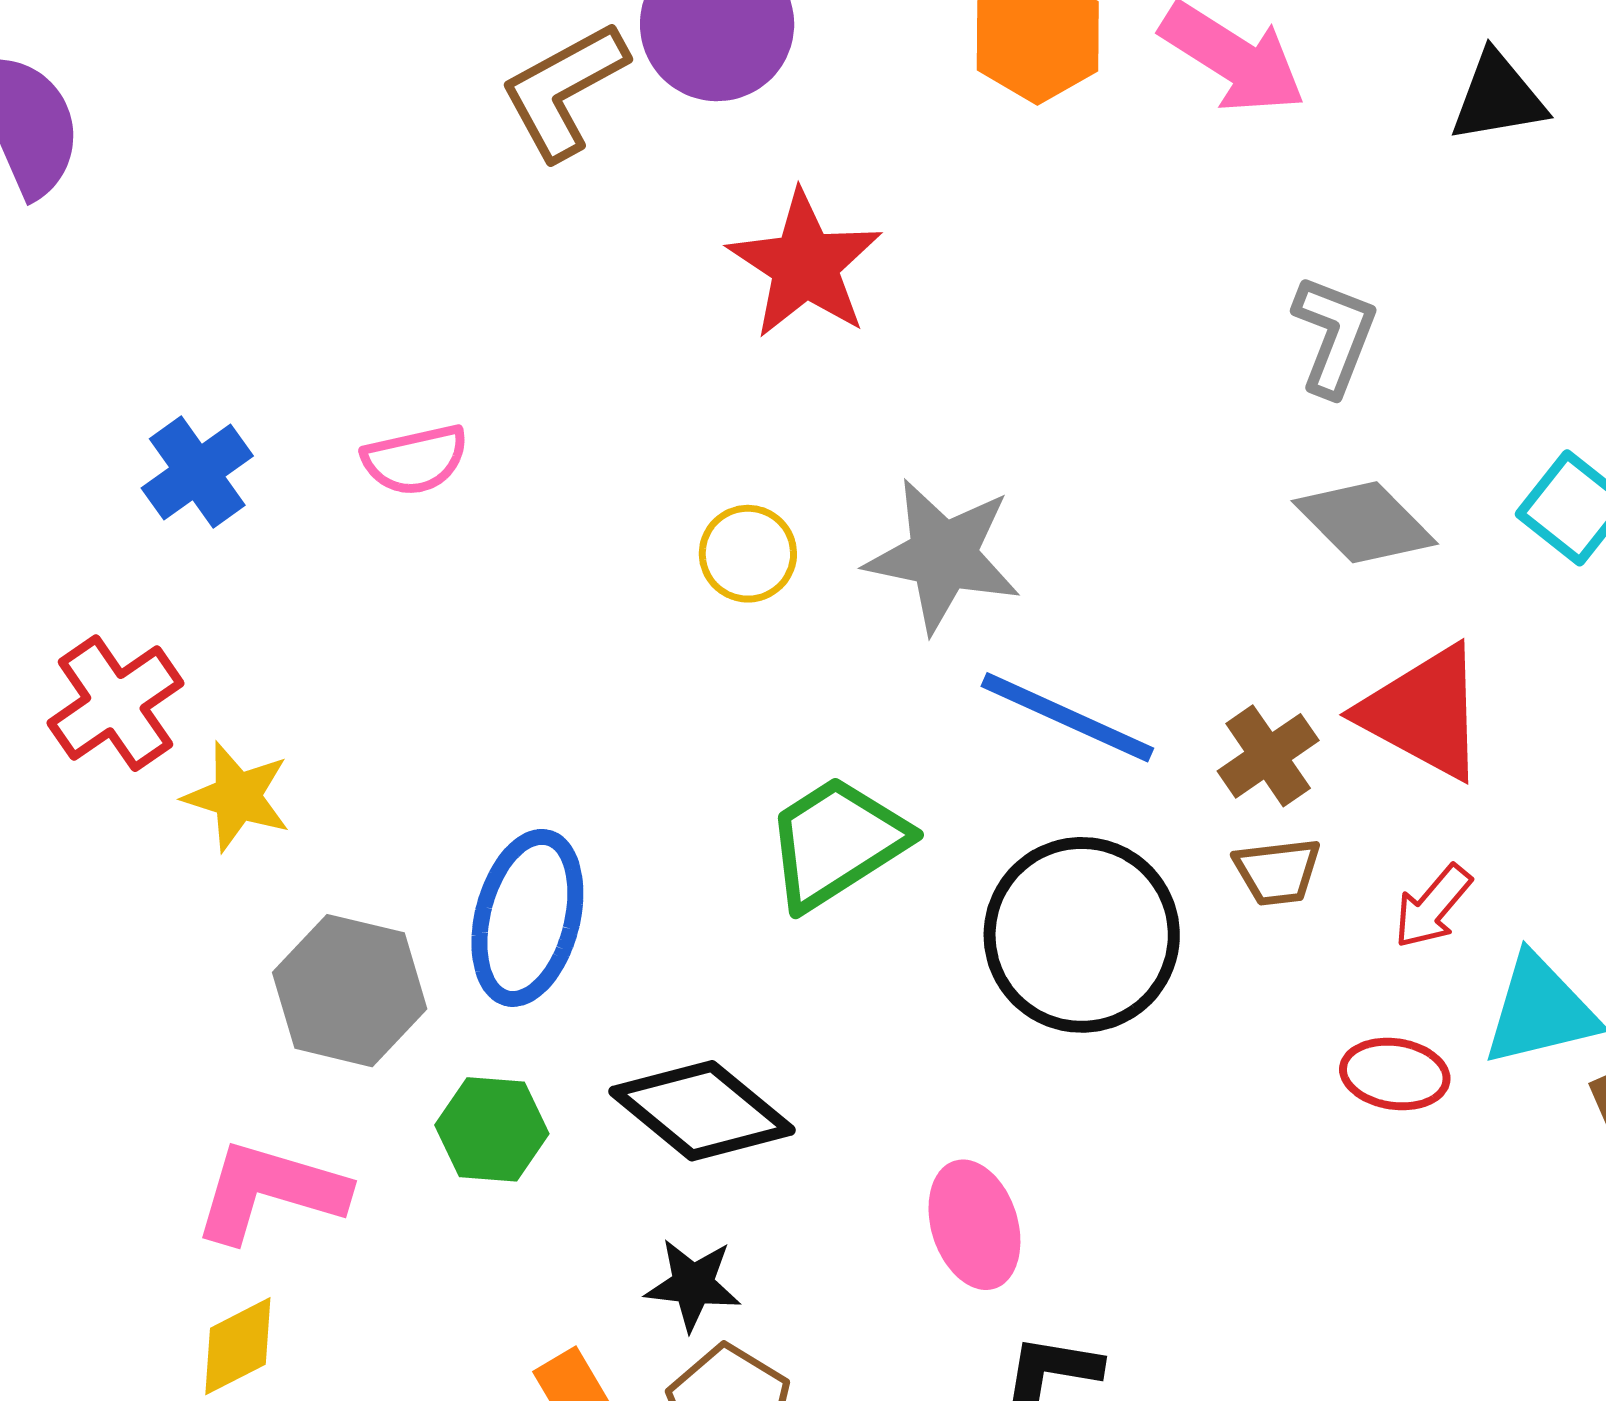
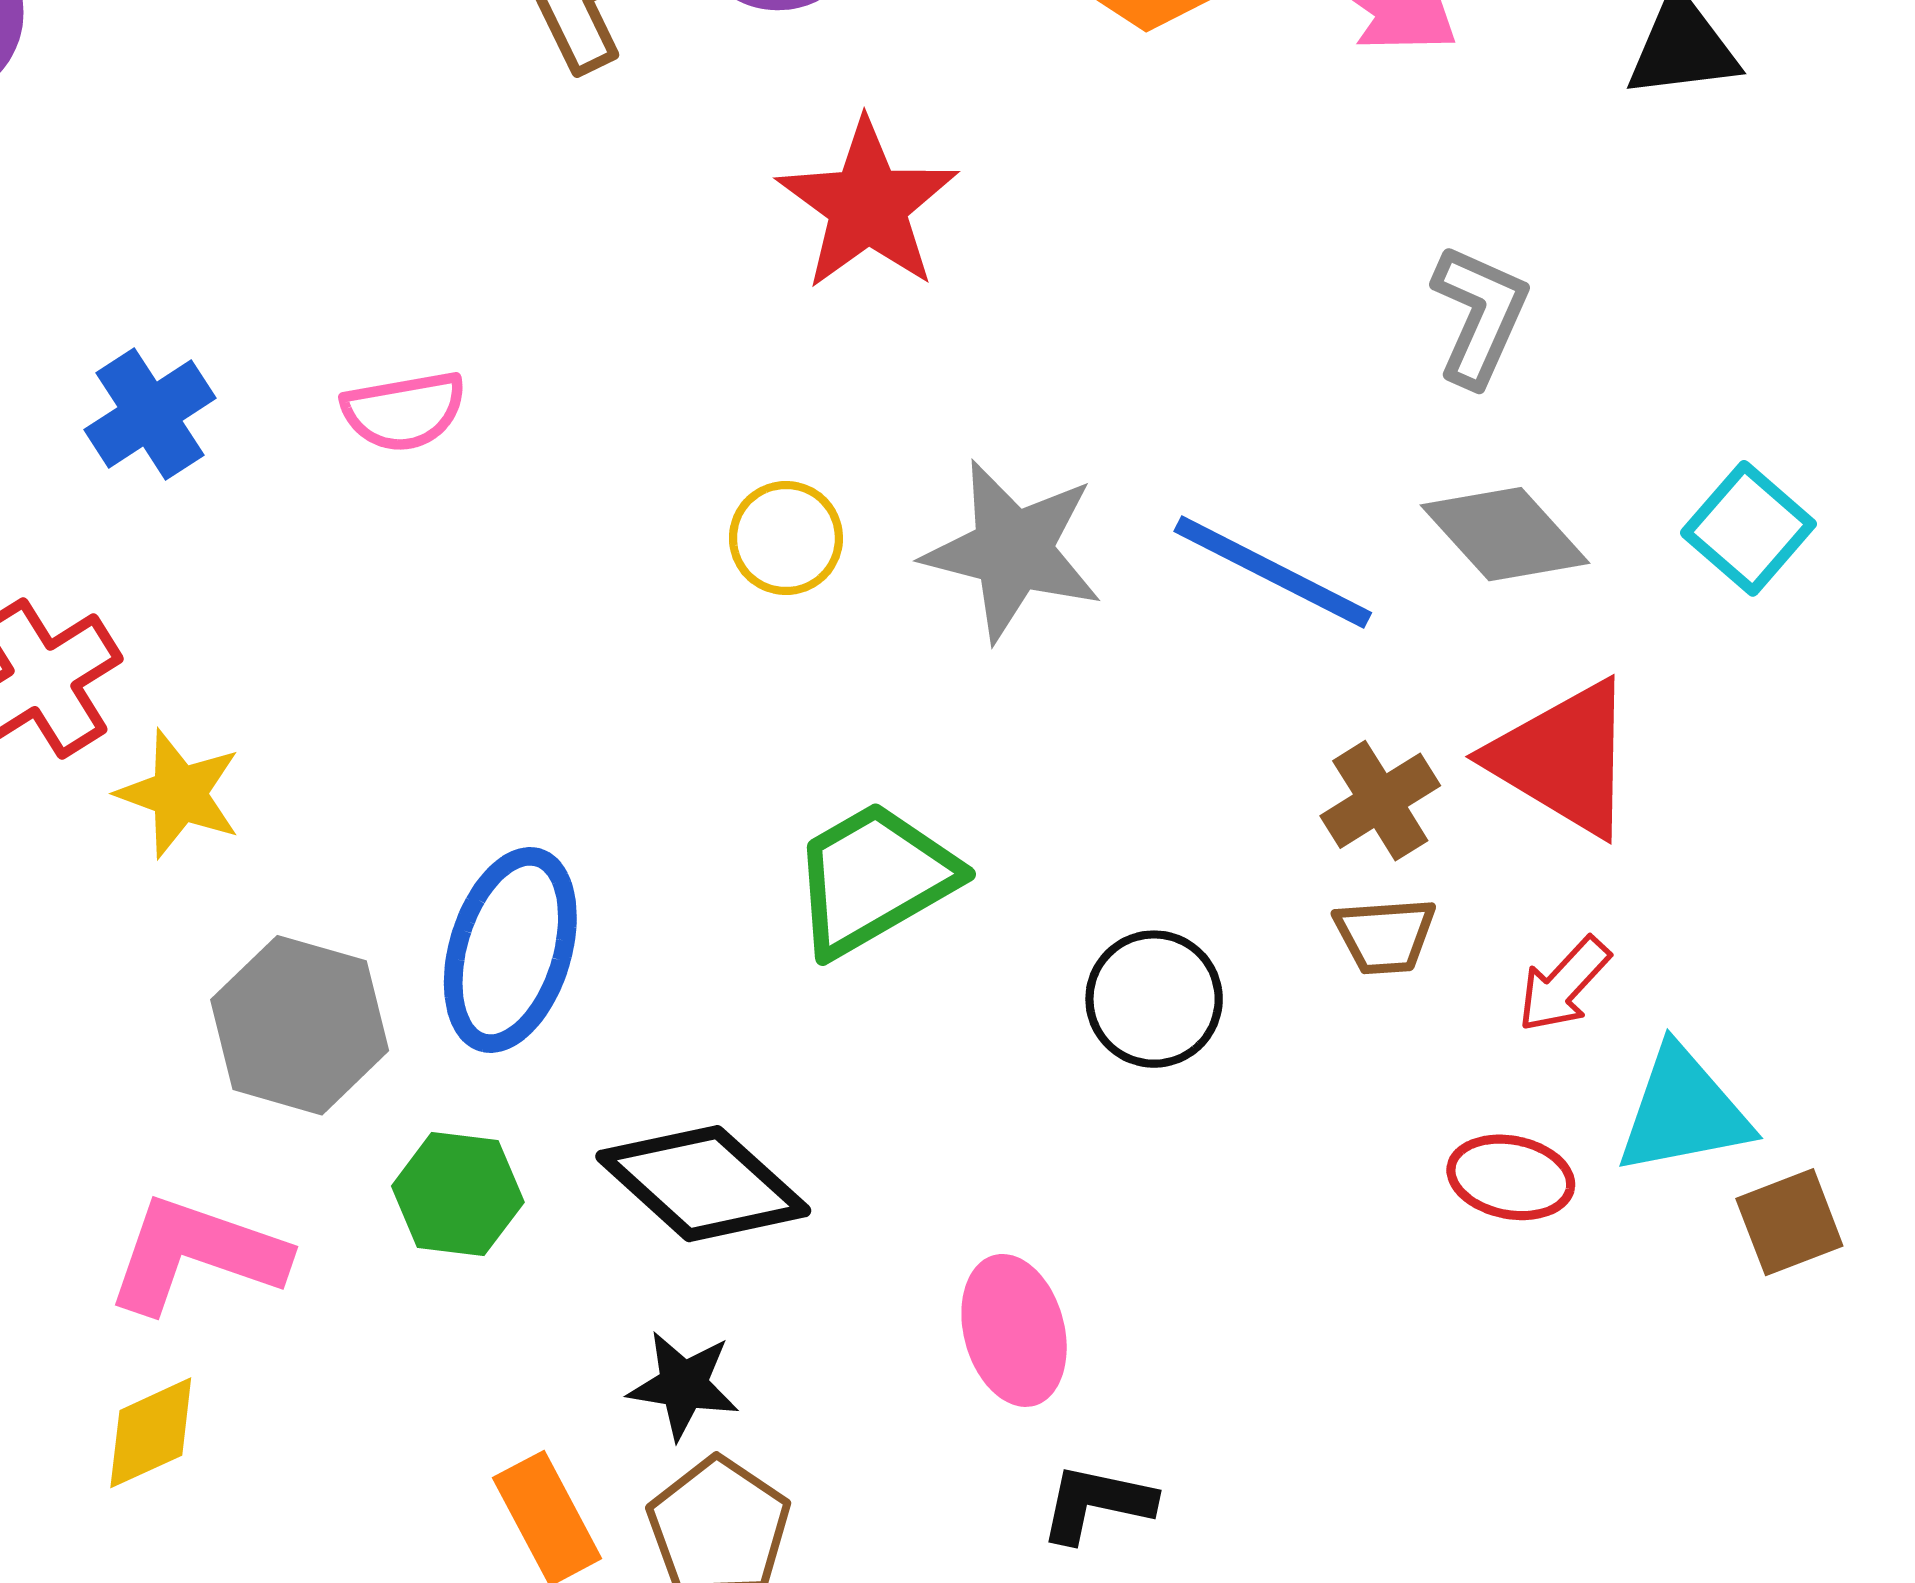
blue line: (1067, 717) -> (1273, 572), moved
black circle: (1082, 935) -> (1154, 999), size x0.6

